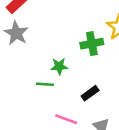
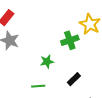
green line: (45, 84) -> (38, 86), moved

